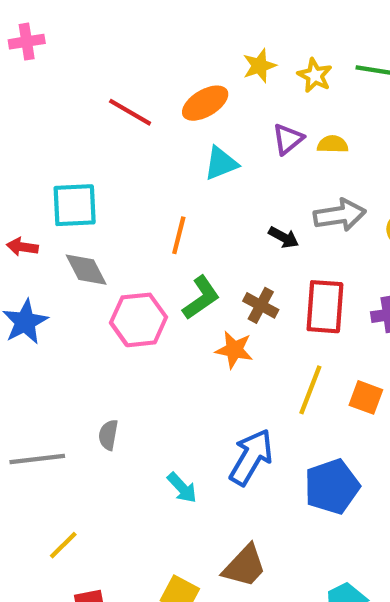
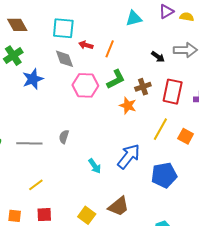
red arrow: (22, 247) -> (86, 45), moved
brown cross: (261, 305) -> (143, 87), turned 35

